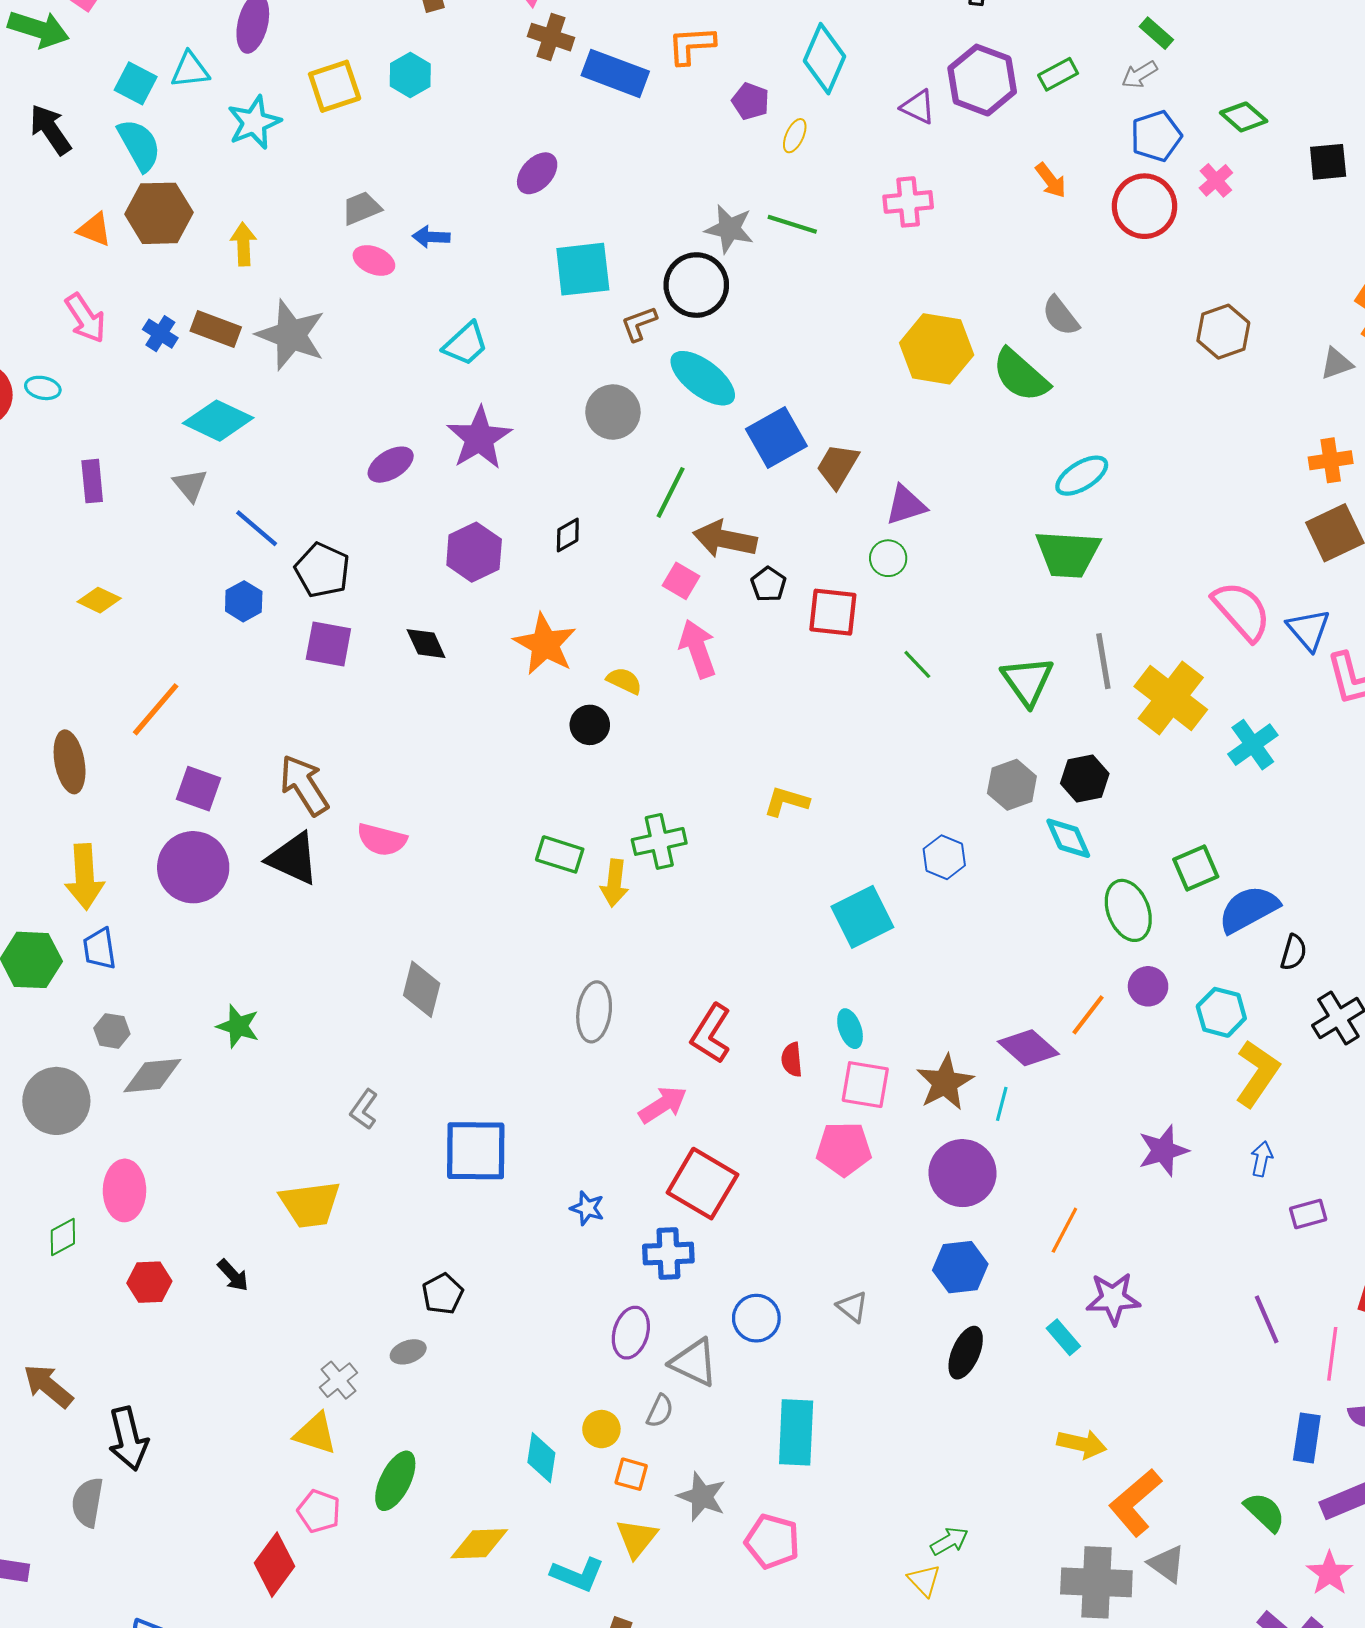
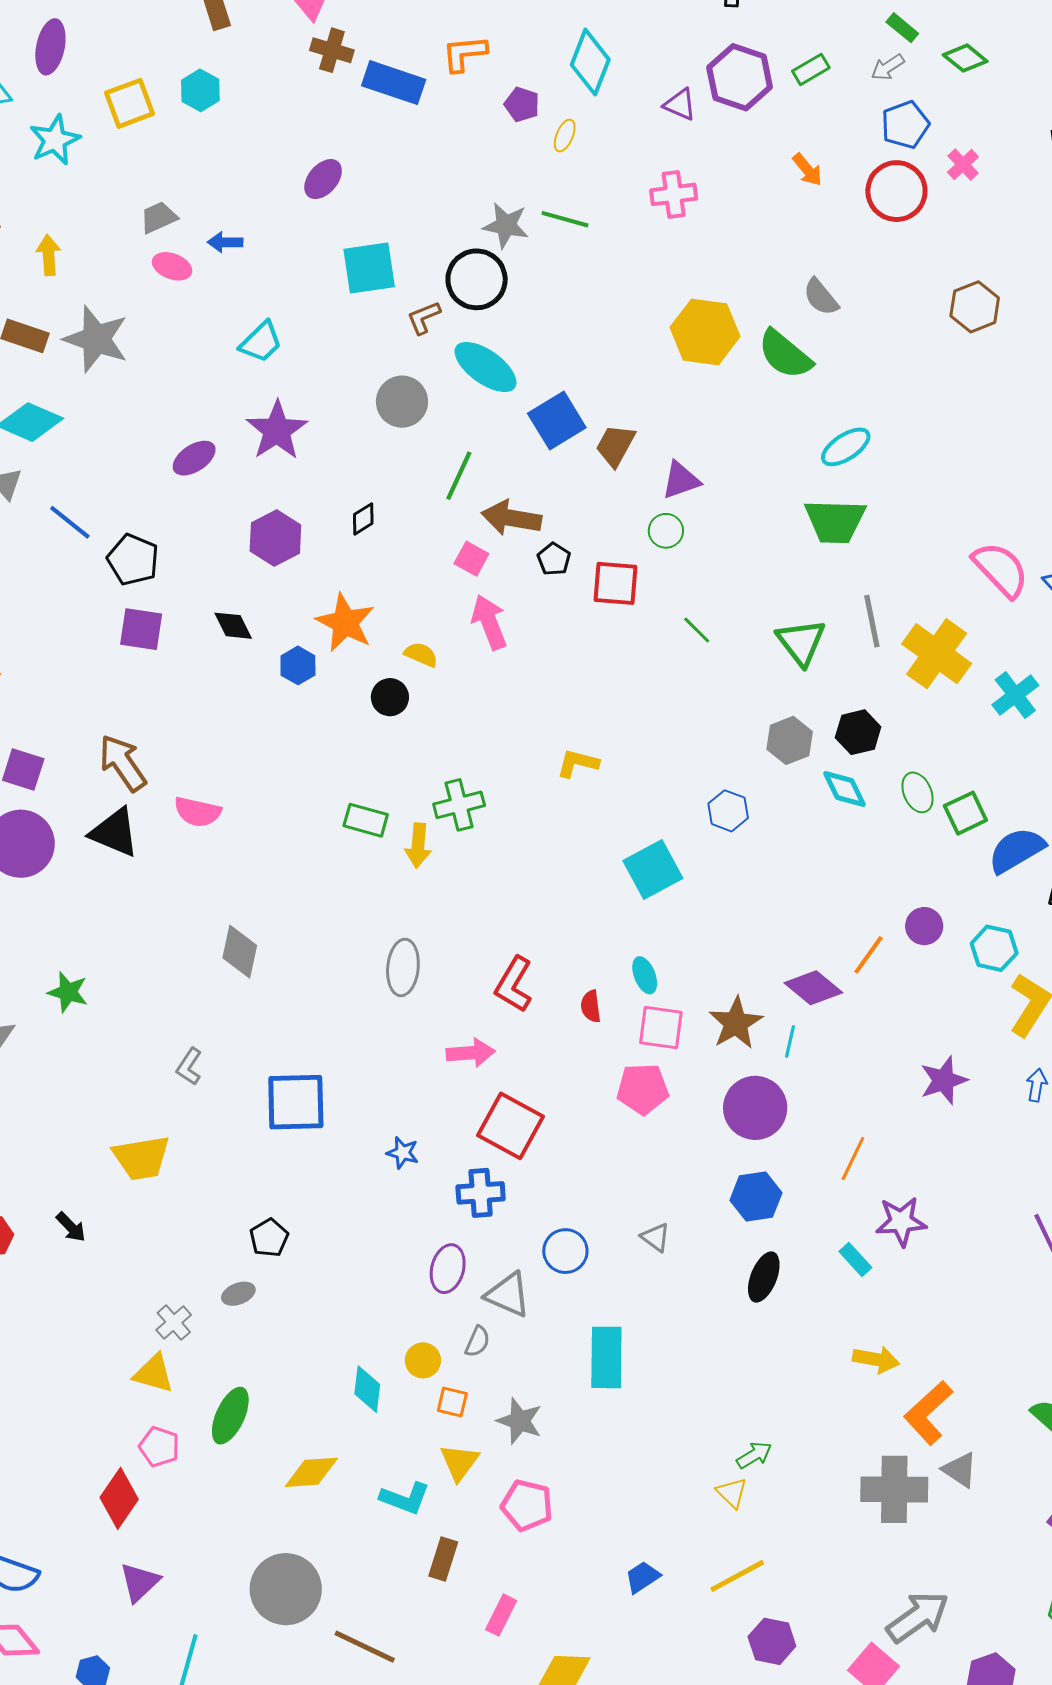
green diamond: (1244, 117) -> (965, 58), moved
blue hexagon: (244, 601) -> (298, 665), moved
green ellipse: (1128, 910) -> (917, 792), moved, size x0.7
pink arrow: (663, 1105) -> (471, 1053), turned 30
pink pentagon: (772, 1541) -> (527, 1505), moved

